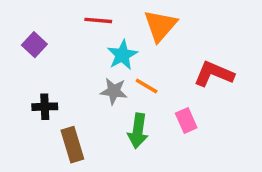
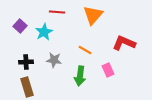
cyan star: (122, 55) -> (44, 32), moved
gray star: (114, 91) -> (54, 60), moved
brown rectangle: (72, 145) -> (27, 87), moved

